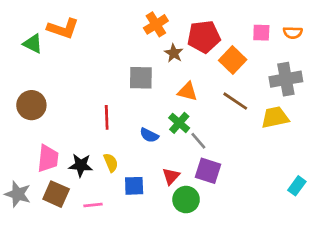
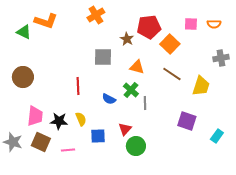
orange cross: (156, 24) -> (96, 15), moved
gray cross: (286, 79) -> (221, 58), moved, size x0.7
yellow trapezoid: (275, 117) -> (201, 86), turned 120
gray line: (198, 141) -> (145, 103), turned 40
purple square: (208, 171) -> (187, 121), moved

